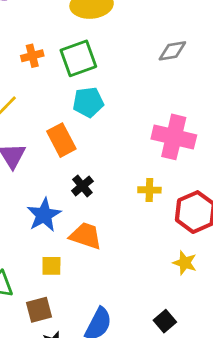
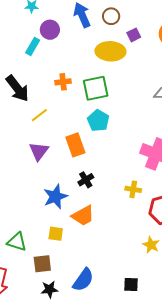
cyan pentagon: (88, 102) -> (98, 121), turned 30
orange trapezoid: (86, 236) -> (83, 216), turned 125
black square: (165, 321) -> (131, 284), turned 35

